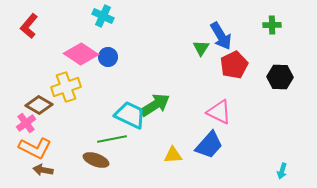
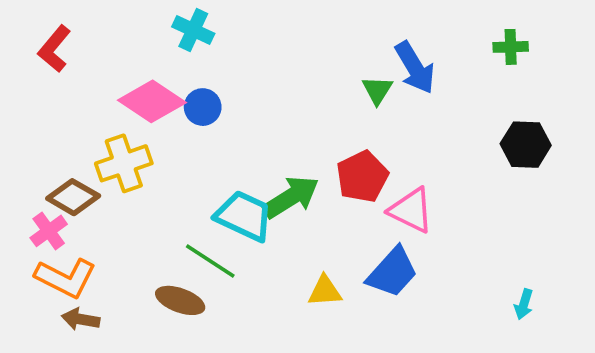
red pentagon: (234, 65) -> (362, 176), moved
green line: (112, 139) -> (210, 261), turned 44
cyan arrow: (282, 171) -> (524, 304), moved

